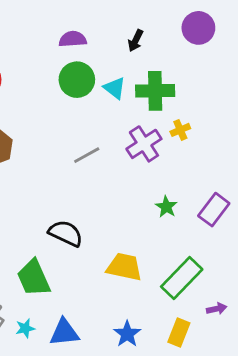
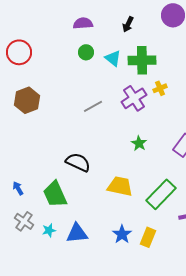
green circle: (77, 80) -> (86, 52), size x0.6
green star: (166, 207) -> (139, 143), moved
yellow rectangle: (179, 333) -> (148, 237), moved

